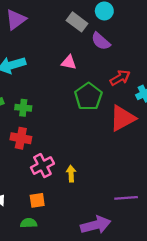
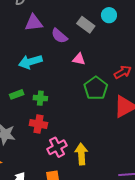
purple triangle: (16, 19) -> (34, 23), turned 30
purple semicircle: (101, 41) -> (59, 36), moved
yellow arrow: (71, 174) -> (81, 154), size x1.5

